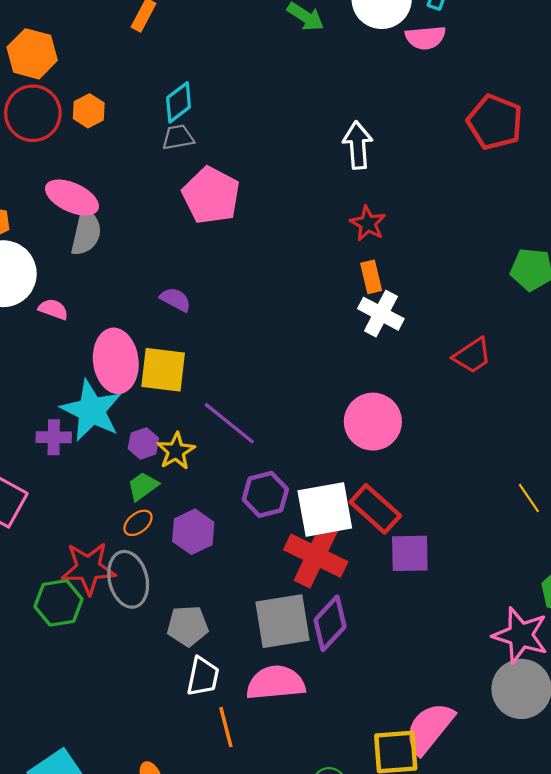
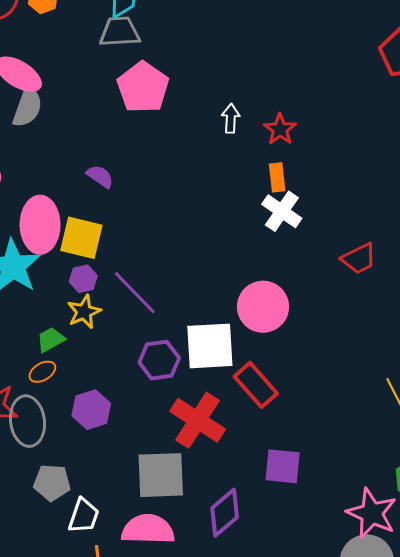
gray trapezoid: (178, 137) -> (120, 32), size x1.4
white arrow: (358, 145) -> (231, 118), moved, size x0.7
purple hexagon: (143, 443) -> (83, 279), moved
white square: (325, 509) -> (210, 346), moved
purple hexagon: (193, 532) -> (91, 410), moved
purple square: (410, 553) -> (283, 466), moved
purple diamond: (330, 623) -> (225, 513), moved
gray pentagon: (188, 626) -> (52, 483), moved

